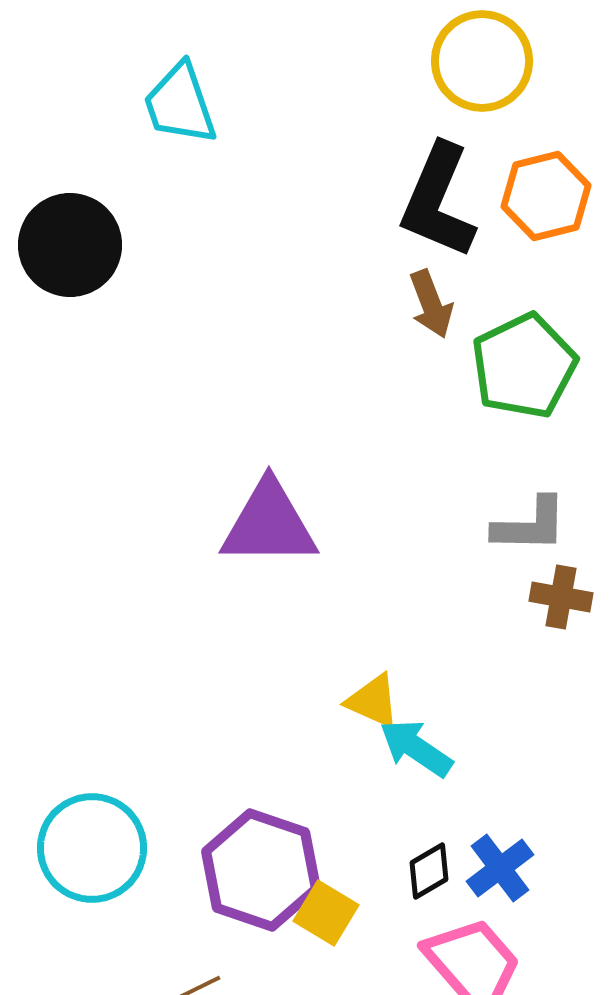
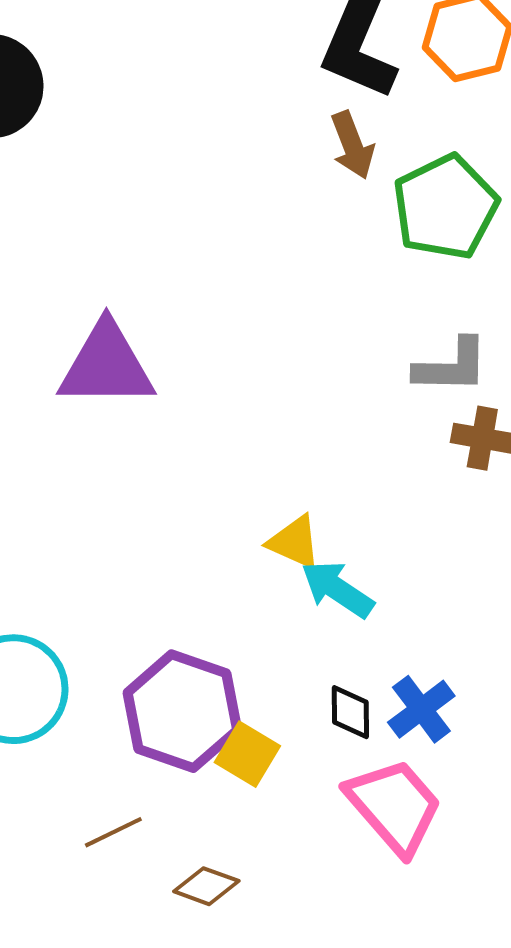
purple triangle: (269, 524) -> (106, 365), moved
black diamond: (429, 871) -> (350, 712), turned -60

